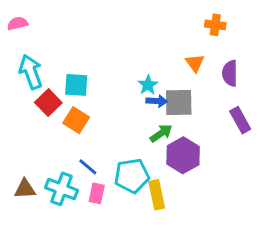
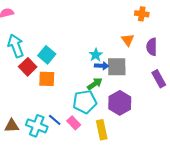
cyan square: (76, 85) -> (47, 55), turned 36
orange square: (76, 120) -> (47, 79), turned -30
green arrow: (161, 133) -> (95, 84), moved
blue line: (88, 167) -> (55, 120), moved
cyan pentagon: (132, 176) -> (85, 102), moved
pink rectangle: (97, 193) -> (74, 123), moved, turned -56

